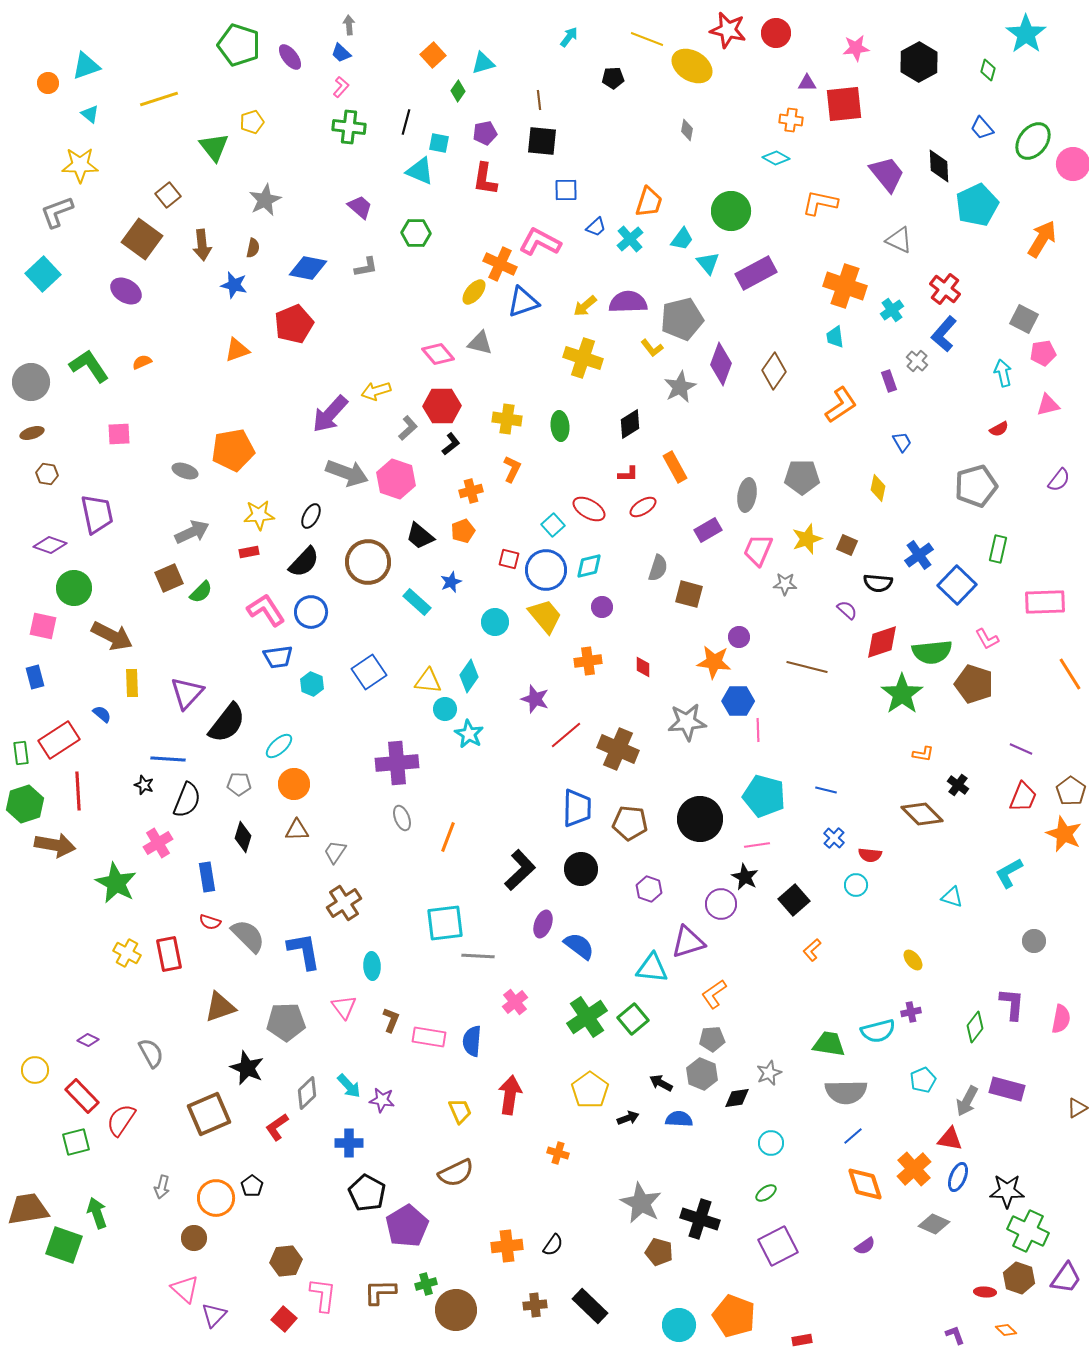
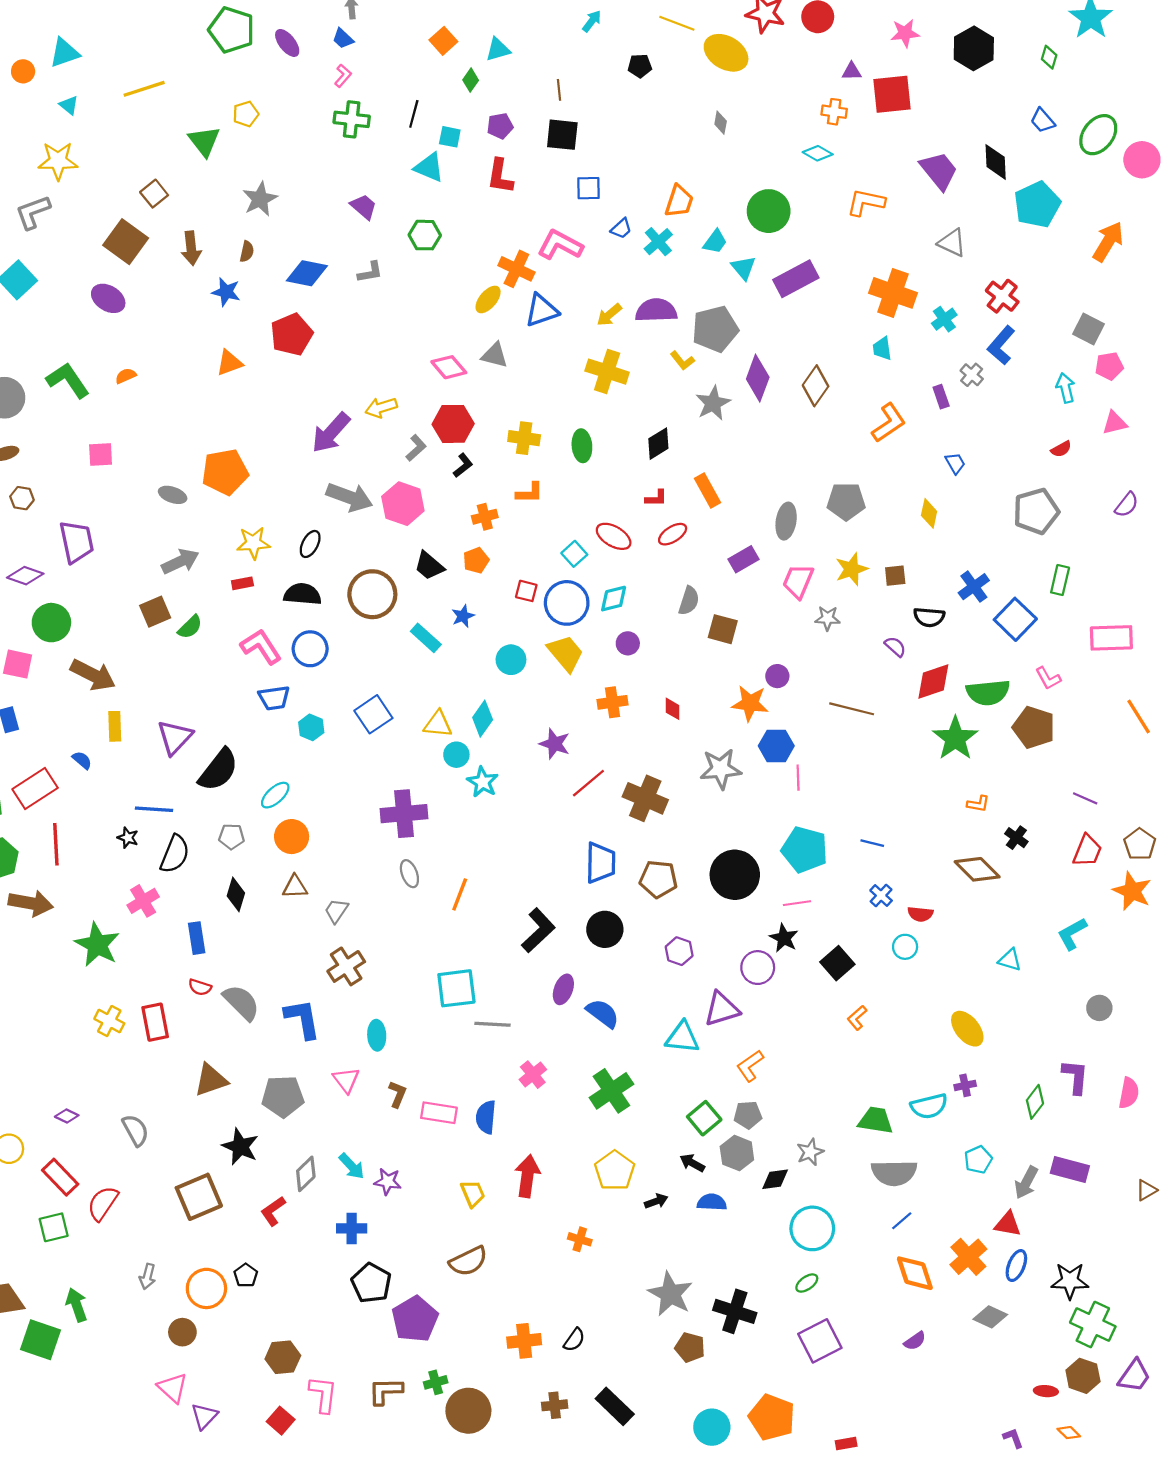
orange L-shape: (512, 469) -> (530, 493), turned 64
brown square: (847, 545) -> (895, 576), turned -30
black semicircle: (304, 562) -> (302, 594), turned -128
yellow ellipse: (913, 960) -> (967, 1029), size x1.6
green square: (633, 1019) -> (704, 1118), moved
cyan circle: (771, 1143) -> (812, 1228), size x1.6

